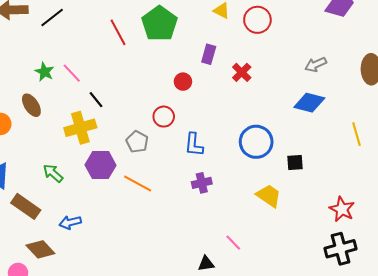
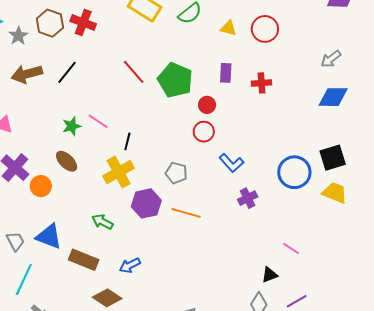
green pentagon: (159, 24) -> (175, 80), moved
green star: (44, 72) -> (72, 126), turned -30
red cross: (242, 72) -> (261, 83), turned -36
black line: (96, 100) -> (127, 141), turned 66
red circle: (164, 117) -> (204, 132), moved
blue circle: (256, 142) -> (294, 172), moved
blue L-shape: (194, 145) -> (231, 163), turned -35
black square: (295, 162) -> (333, 158), size x1.5
yellow trapezoid: (269, 196) -> (335, 193), moved

